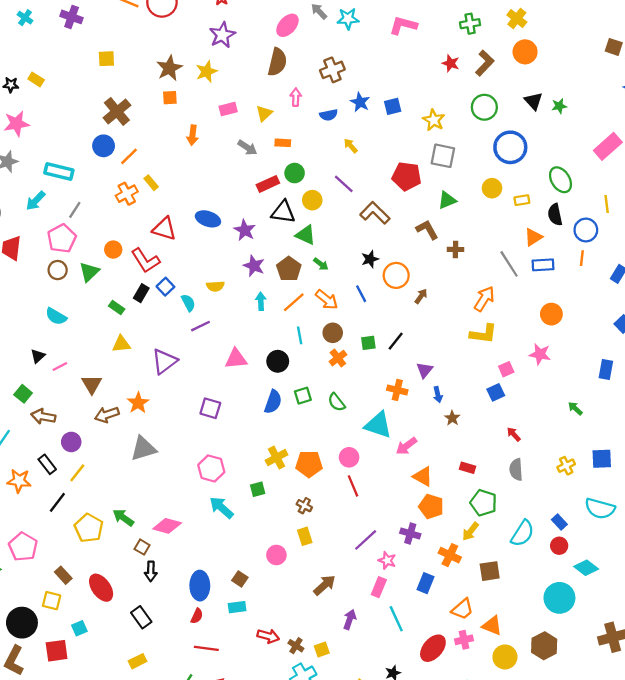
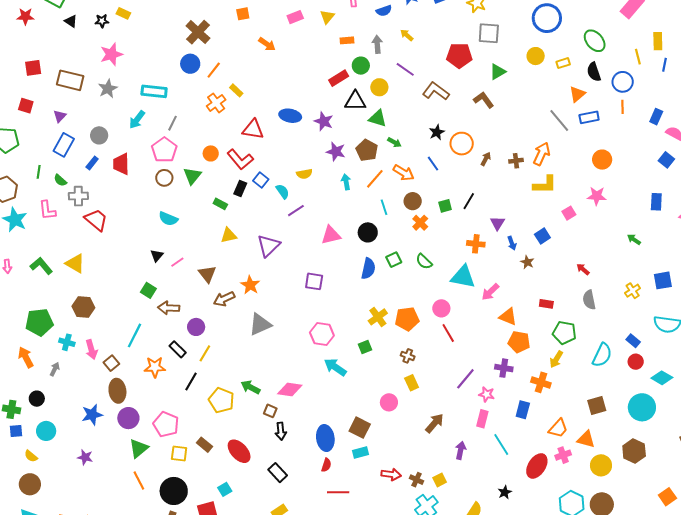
orange arrow: (193, 135) -> (267, 44), turned -54
gray arrow: (247, 148) -> (377, 44), moved, turned -120
brown cross: (455, 249) -> (516, 161), moved
blue square: (496, 392) -> (542, 236), moved
brown square: (490, 571) -> (597, 406), moved
brown square: (240, 579) -> (360, 428), size x1.5
yellow square: (52, 601) -> (179, 454), moved

